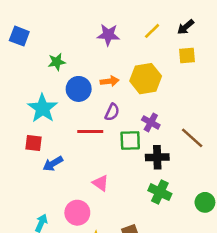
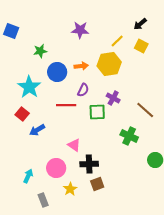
yellow line: (152, 31) -> (117, 41), moved
yellow square: (187, 55) -> (141, 46), turned 32
red square: (34, 143) -> (22, 114), turned 32
black cross: (157, 157) -> (89, 164), moved
green cross: (160, 192) -> (129, 136), moved

